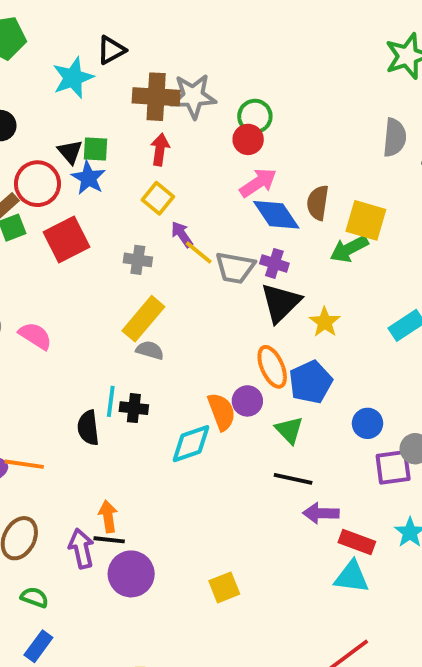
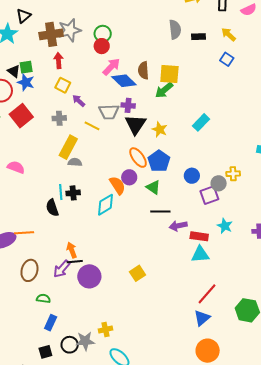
yellow line: (199, 253) -> (92, 126), moved
purple arrow: (81, 548) -> (62, 269), turned -114

